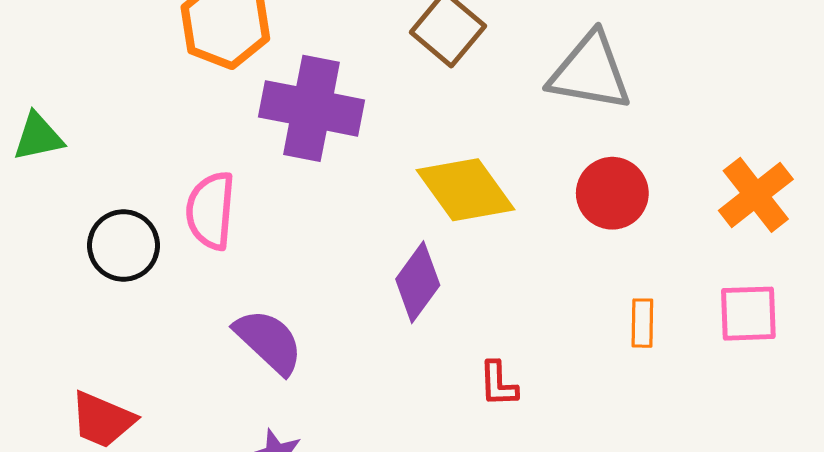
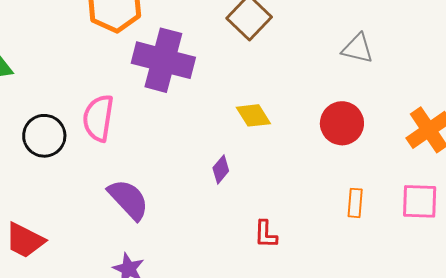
gray triangle: (590, 72) -> (357, 48), moved, size x0.6
yellow diamond: (465, 190) -> (253, 115), size x0.6
purple diamond: (418, 282) -> (221, 169), size x0.6

